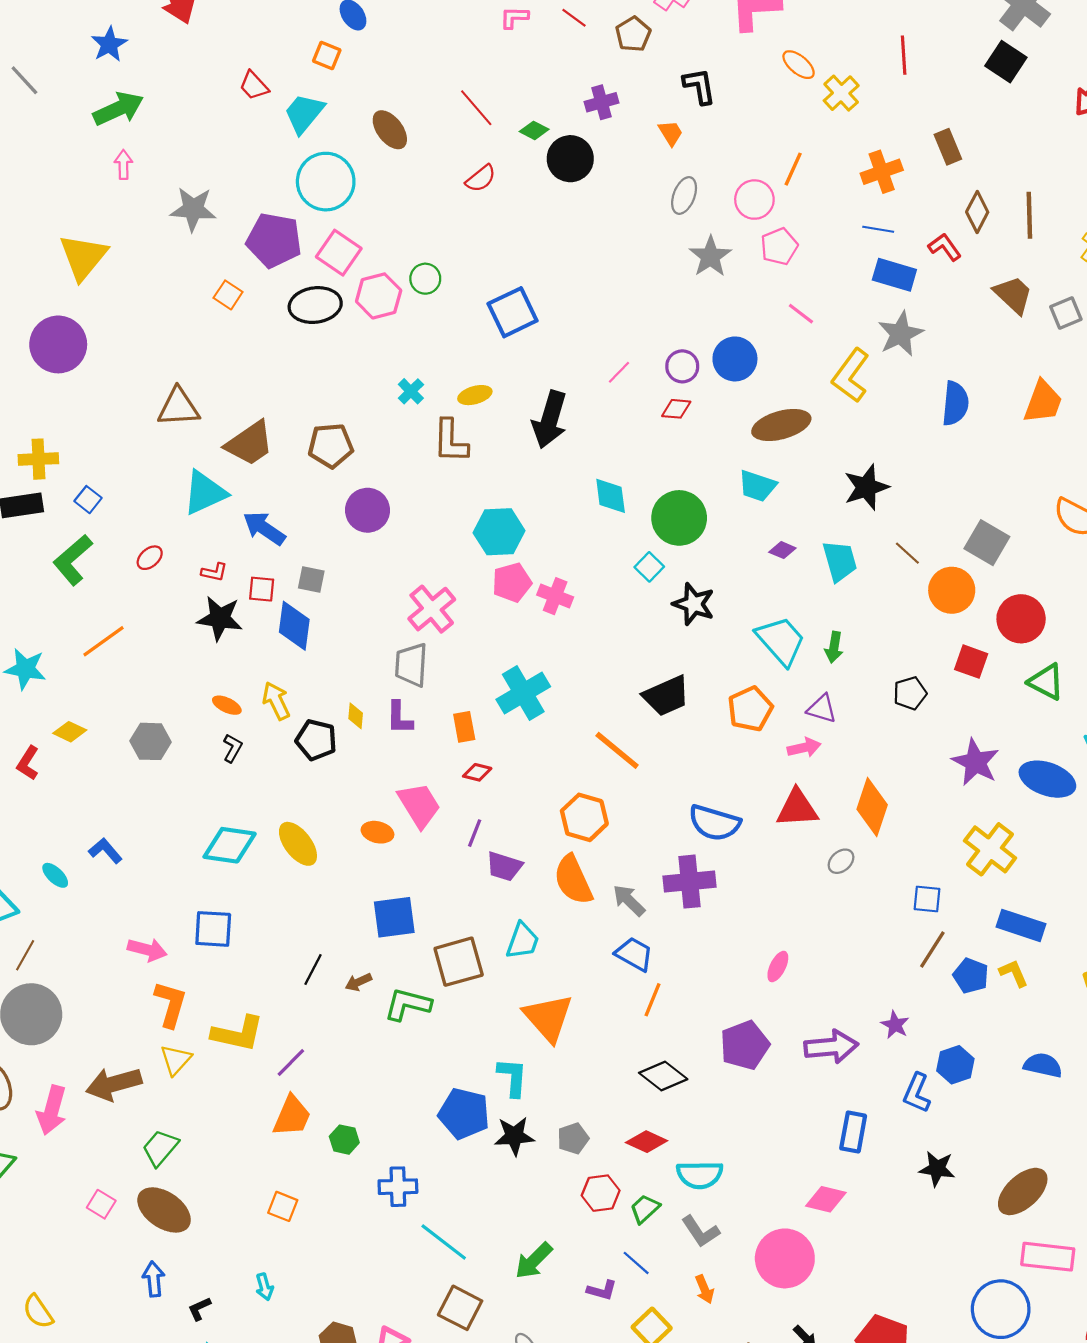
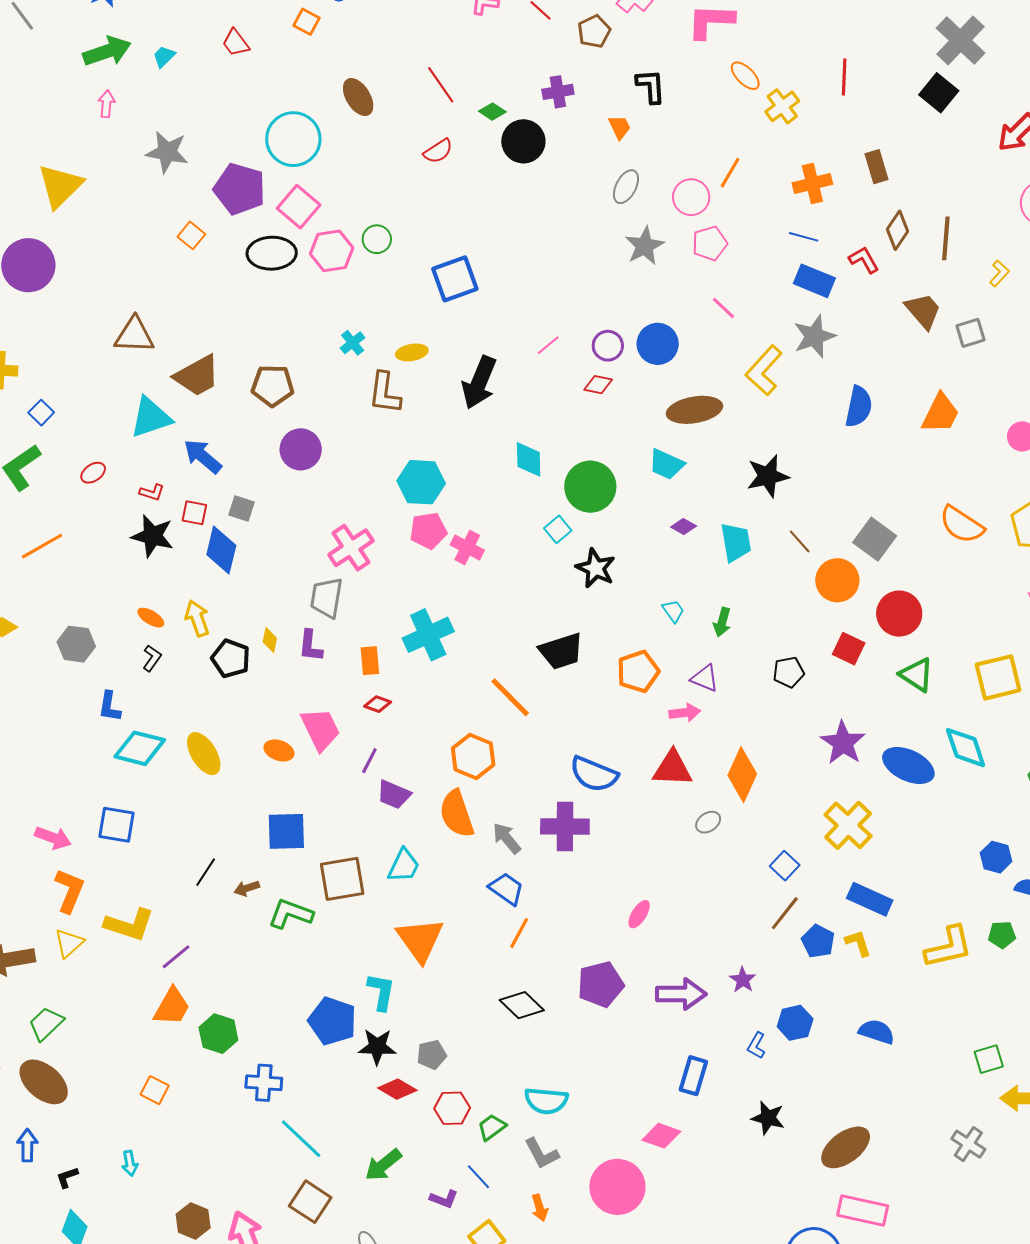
cyan trapezoid: (304, 113) -> (164, 57), moved, size x0.6
cyan trapezoid: (781, 641) -> (673, 611), size x0.5
blue L-shape: (105, 851) -> (110, 707), moved, turned -136
blue square: (927, 899) -> (785, 866), turned 32
blue L-shape: (917, 1093) -> (756, 1045), size x0.7
green hexagon: (344, 1140) -> (218, 1034), size x1.4
red diamond: (647, 1142) -> (397, 1089), moved

